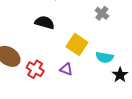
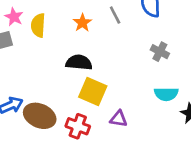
gray cross: (102, 13) -> (160, 52), moved
yellow square: (77, 44) -> (93, 92), moved

